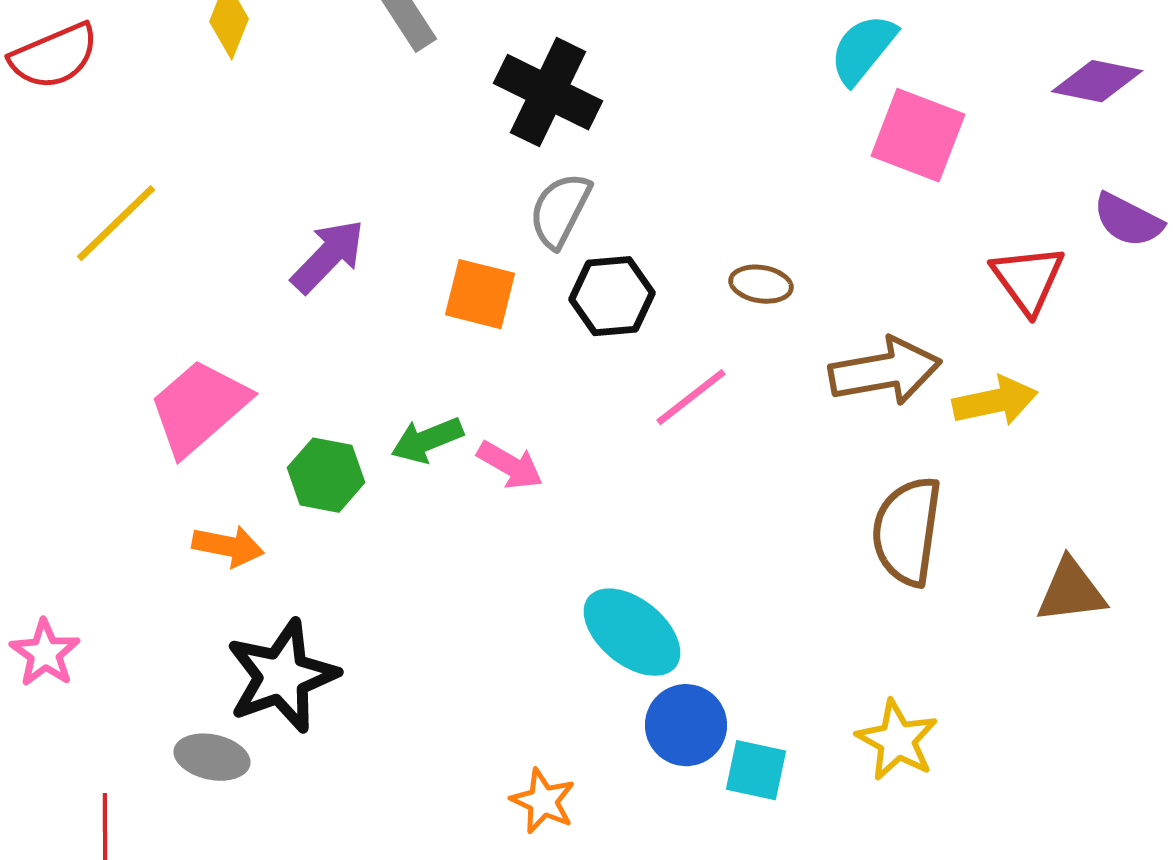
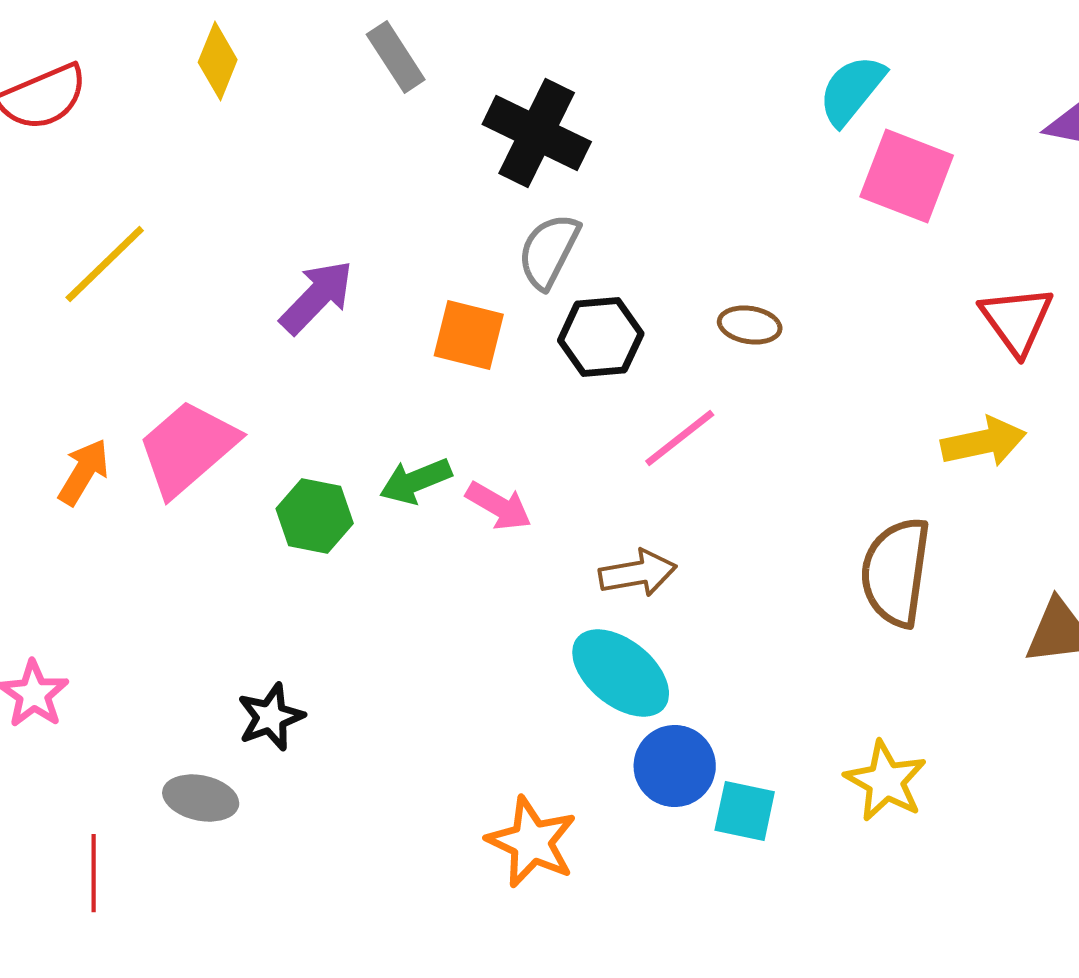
brown arrow: (885, 371) -> (638, 573), moved, size x0.7
orange arrow: (228, 546) -> (84, 472), moved, turned -70
black star: (282, 676) -> (271, 717), size x0.6
orange star: (543, 801) -> (532, 842), size x1.4

